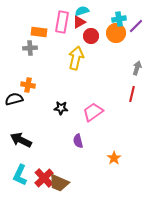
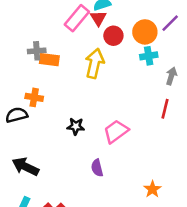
cyan cross: (119, 19) -> (149, 56), moved
pink rectangle: (62, 22) -> (77, 18), turned 30
red triangle: (79, 22) -> (98, 18), turned -32
orange rectangle: (39, 32) -> (49, 60), moved
orange star: (114, 158) -> (152, 189), moved

